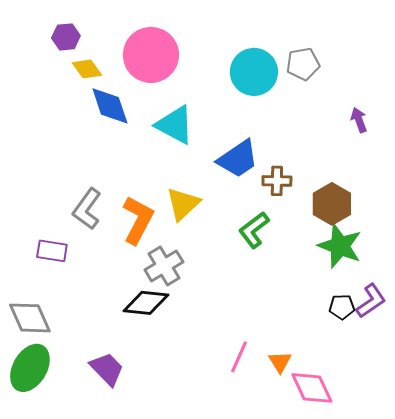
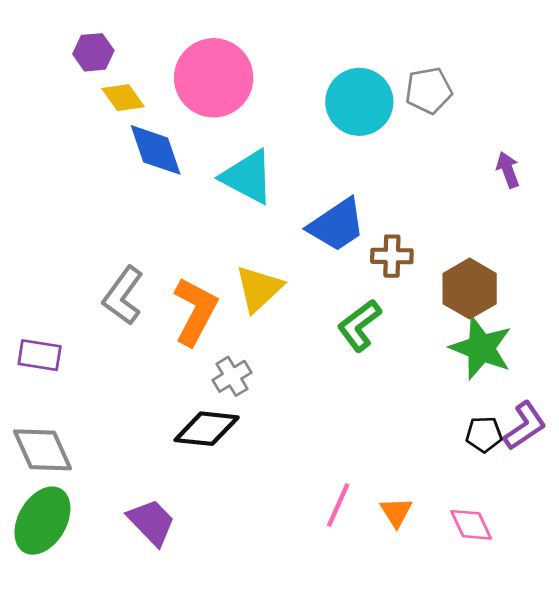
purple rectangle: (52, 251) -> (40, 355), moved
gray cross: (164, 266) -> (232, 376), size x0.7
pink diamond: (312, 388) -> (471, 525), moved, size x0.7

